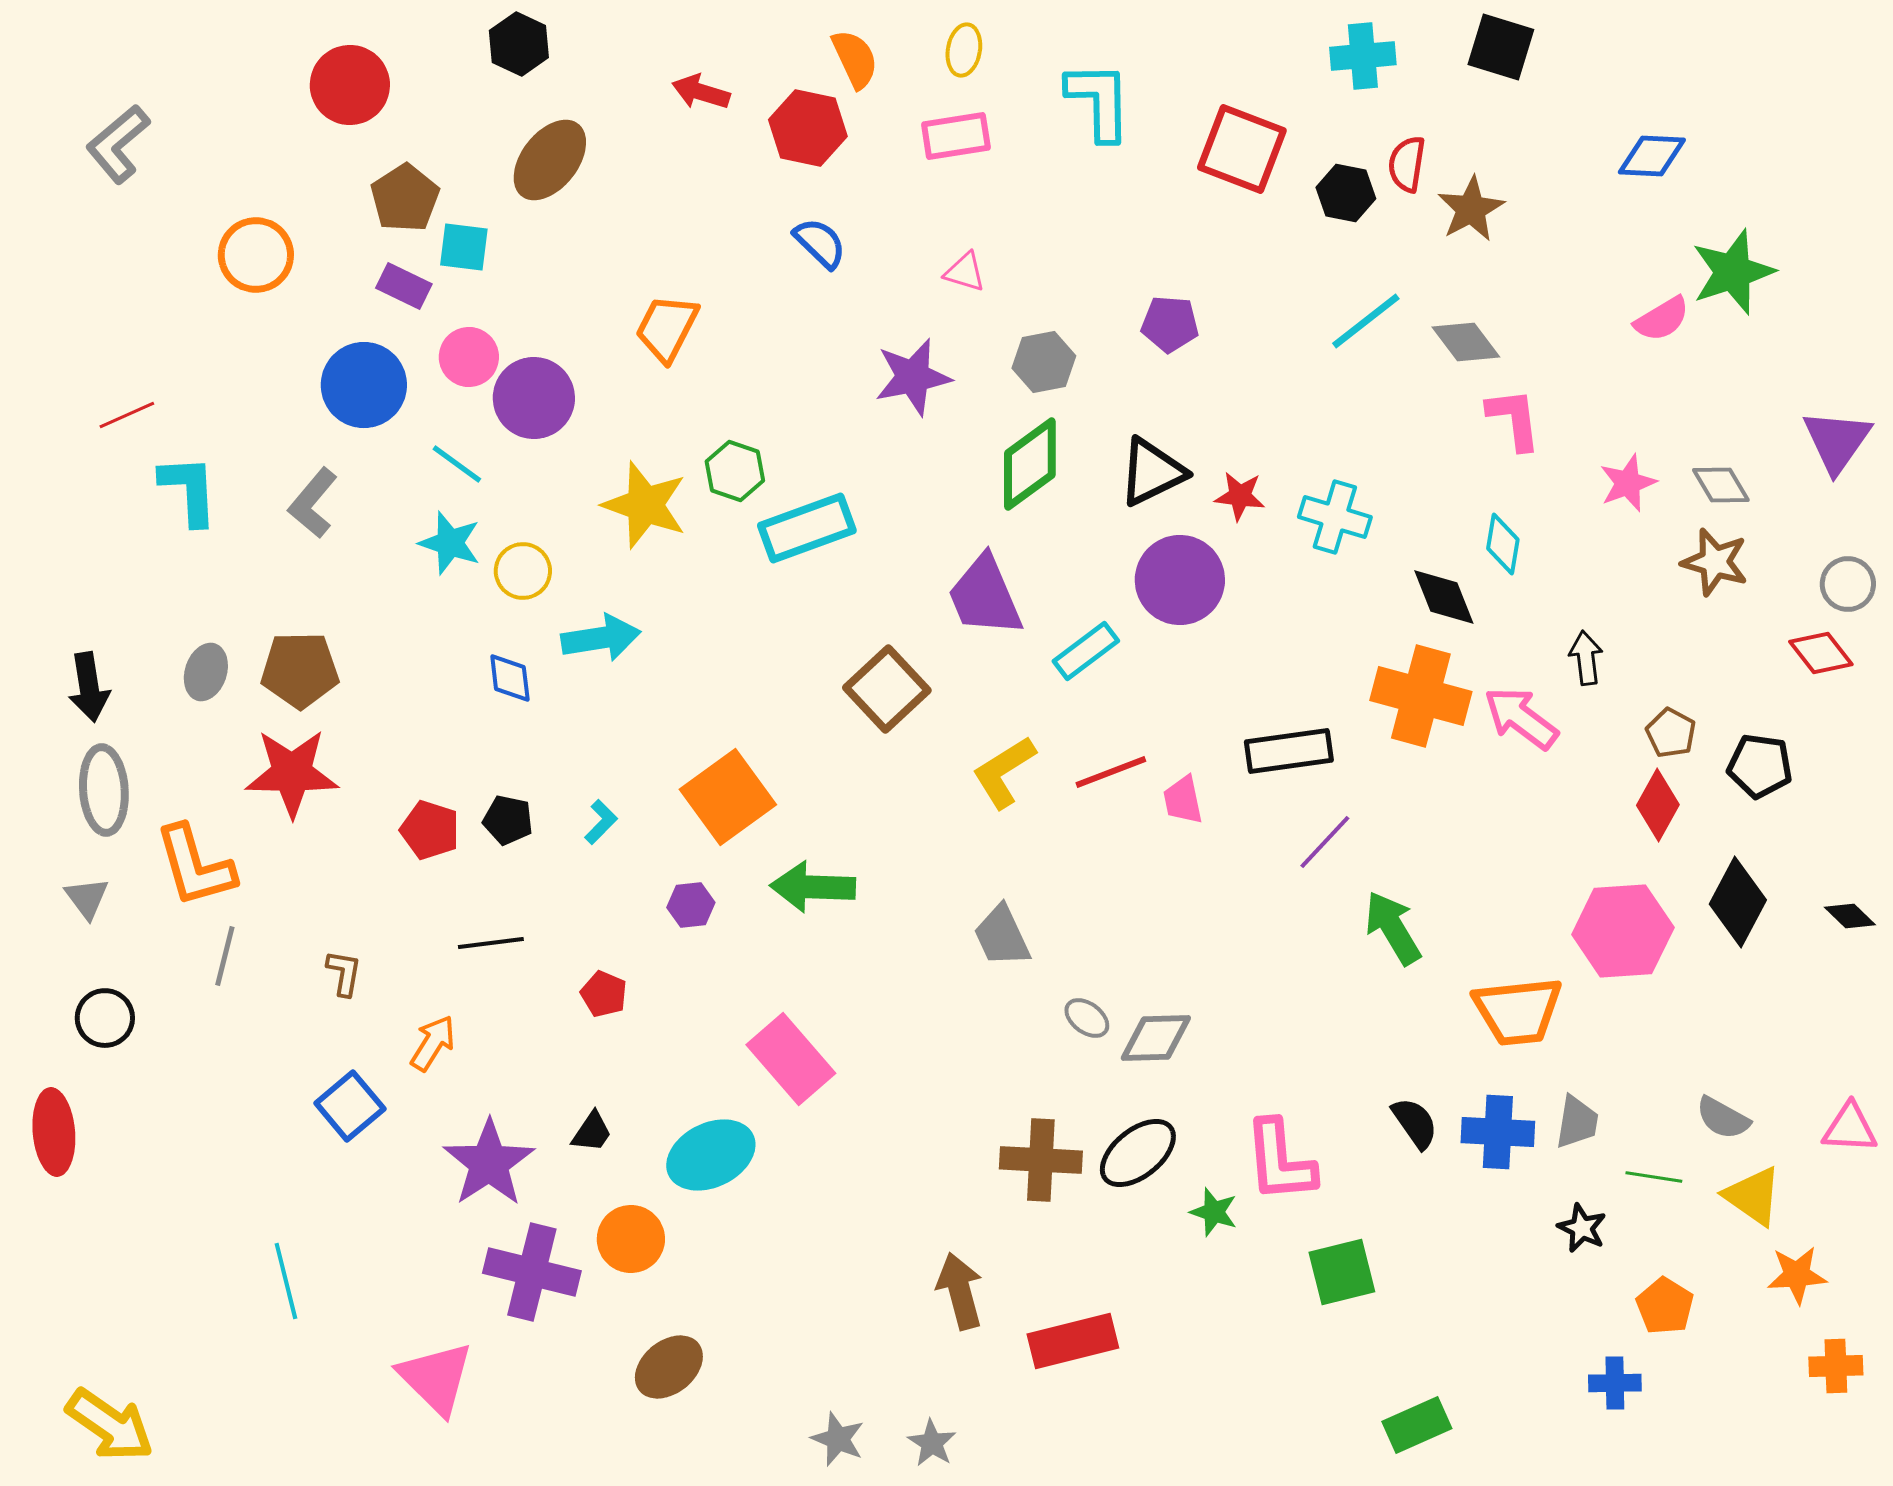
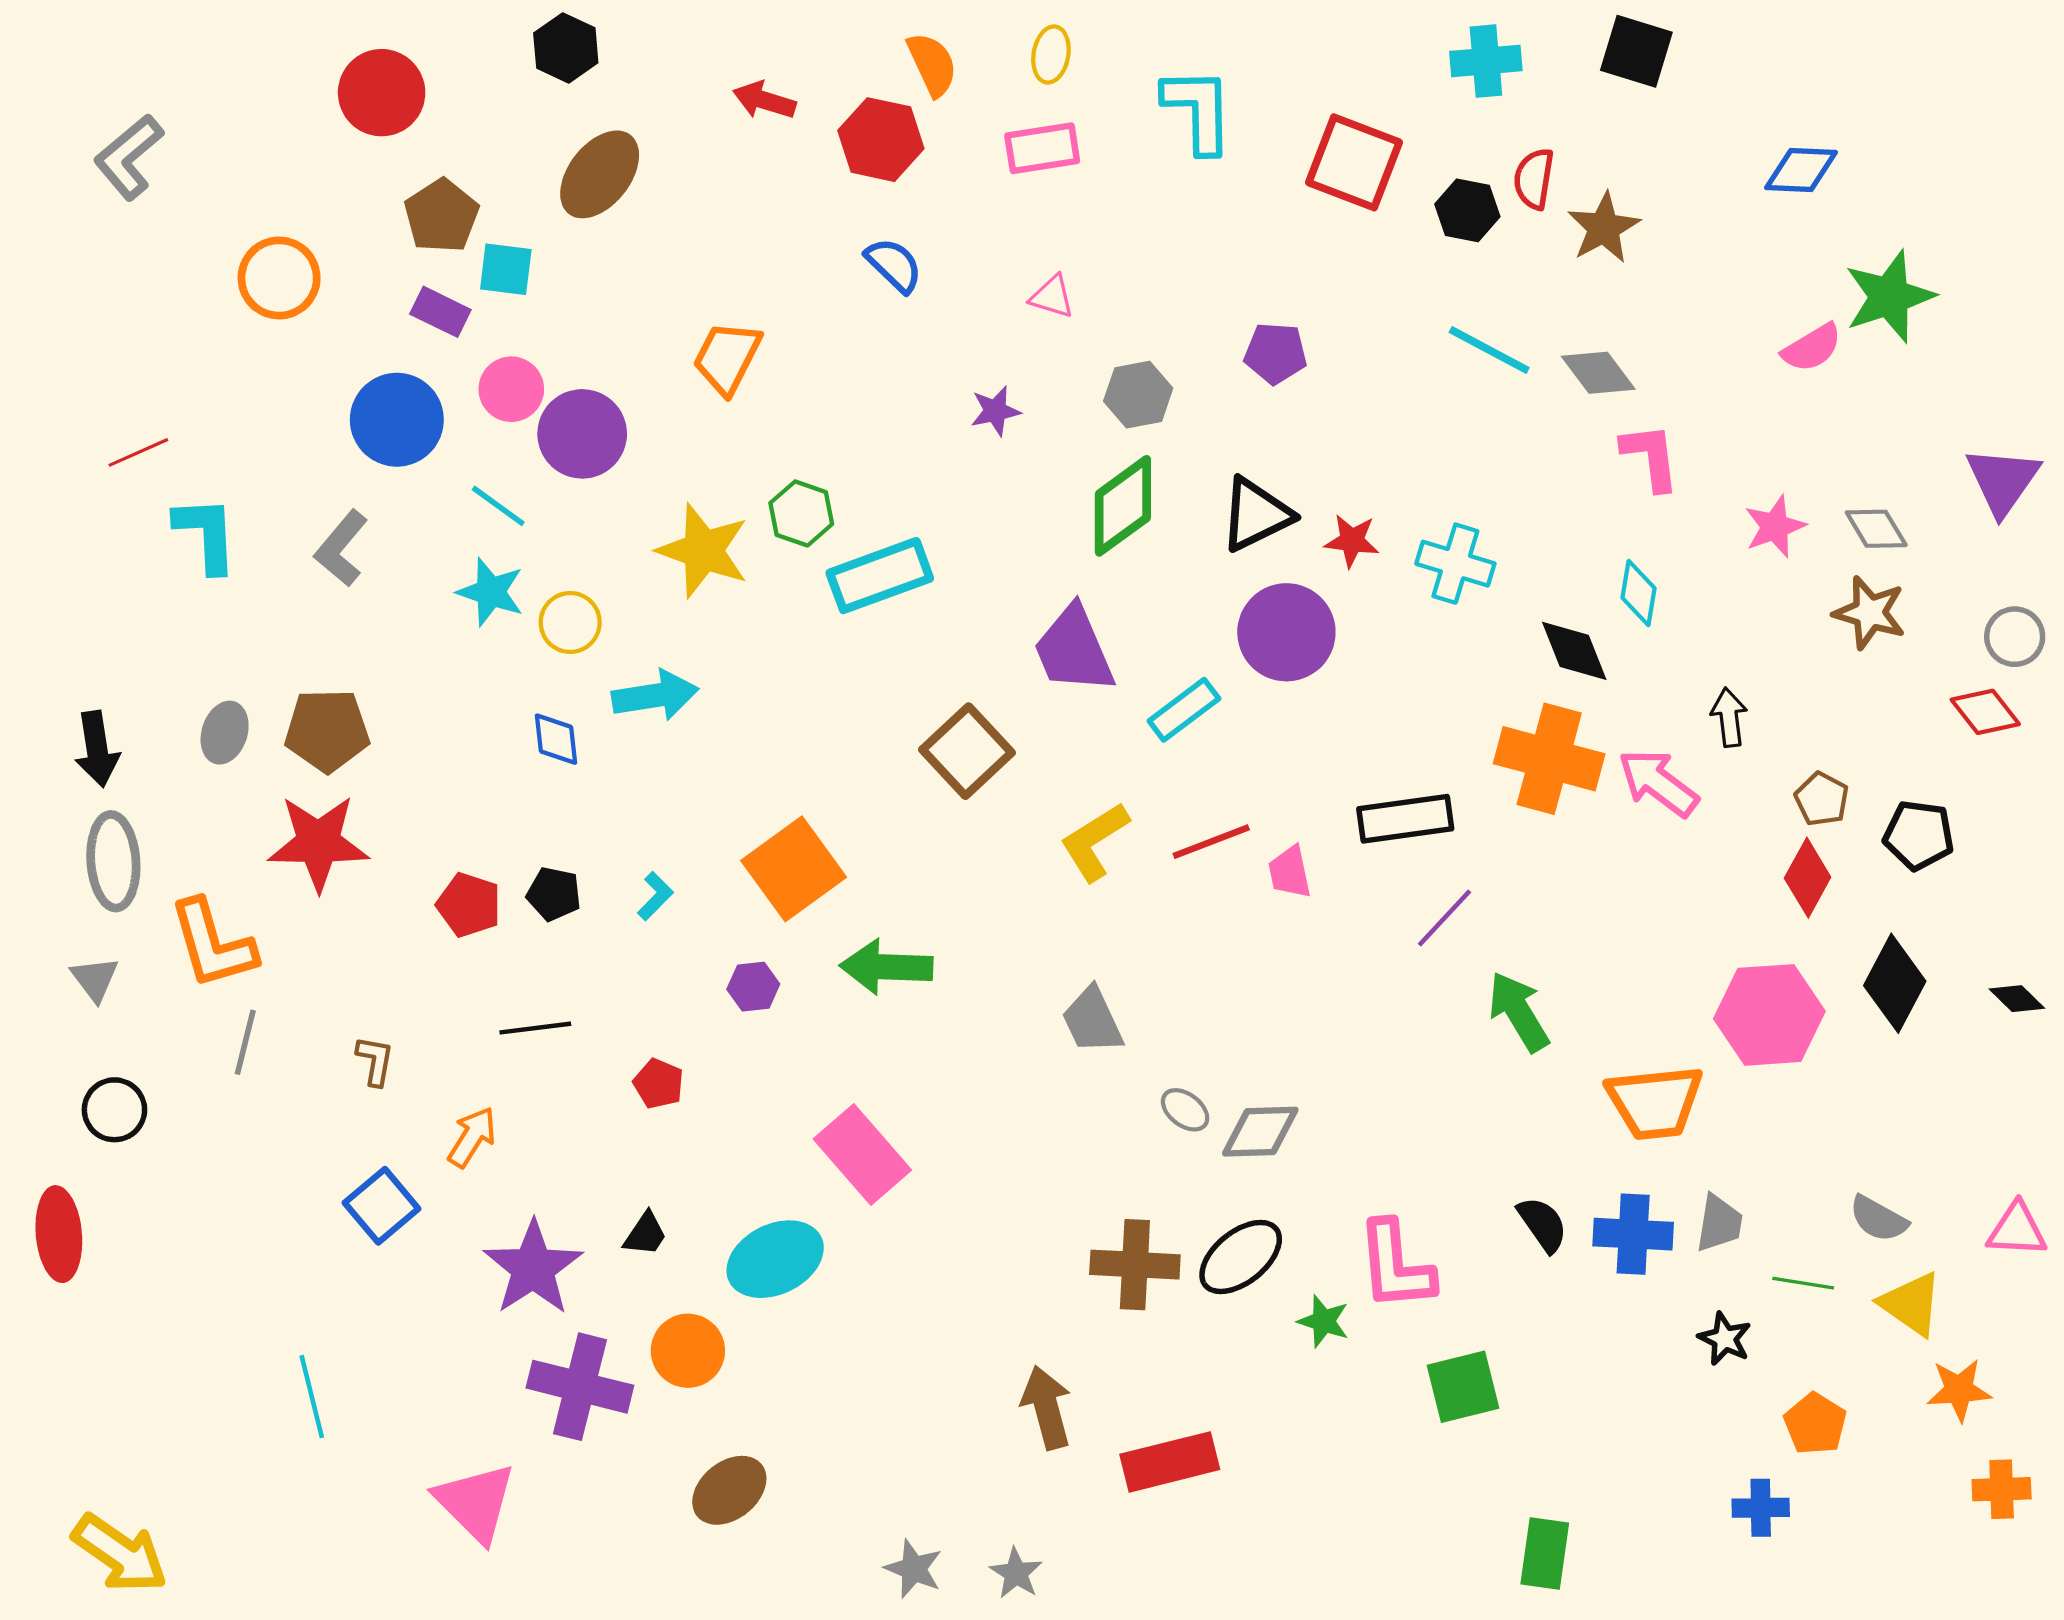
cyan line: (1366, 321) -> (1489, 350), turned 66
purple star: (913, 377) -> (995, 411), size x0.6
green rectangle: (1417, 1425) -> (1545, 1554), turned -58

